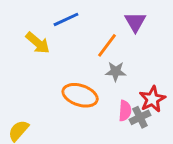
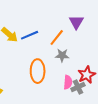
blue line: (66, 19) -> (30, 35), moved
orange ellipse: (80, 95) -> (38, 71), turned 70

